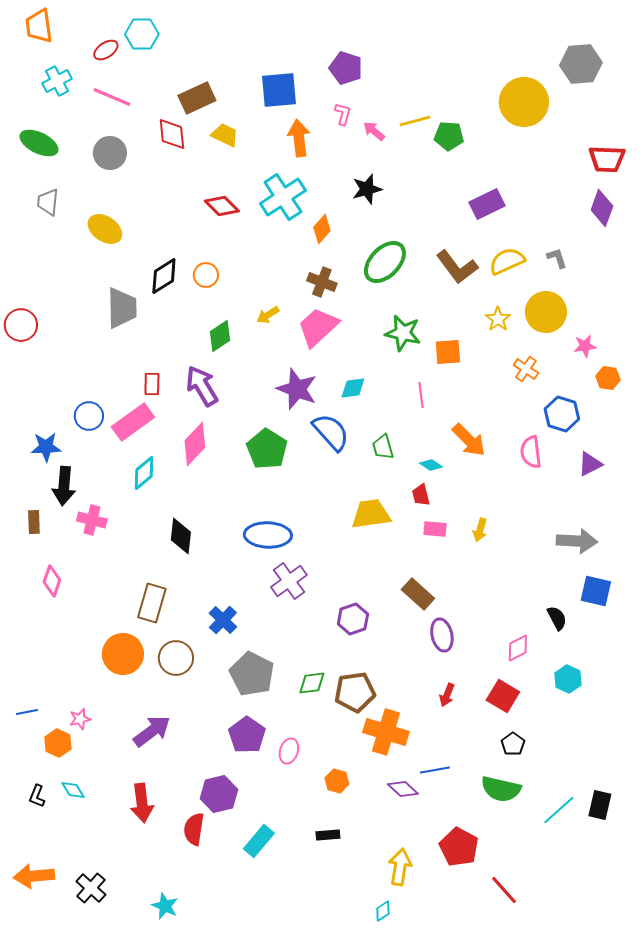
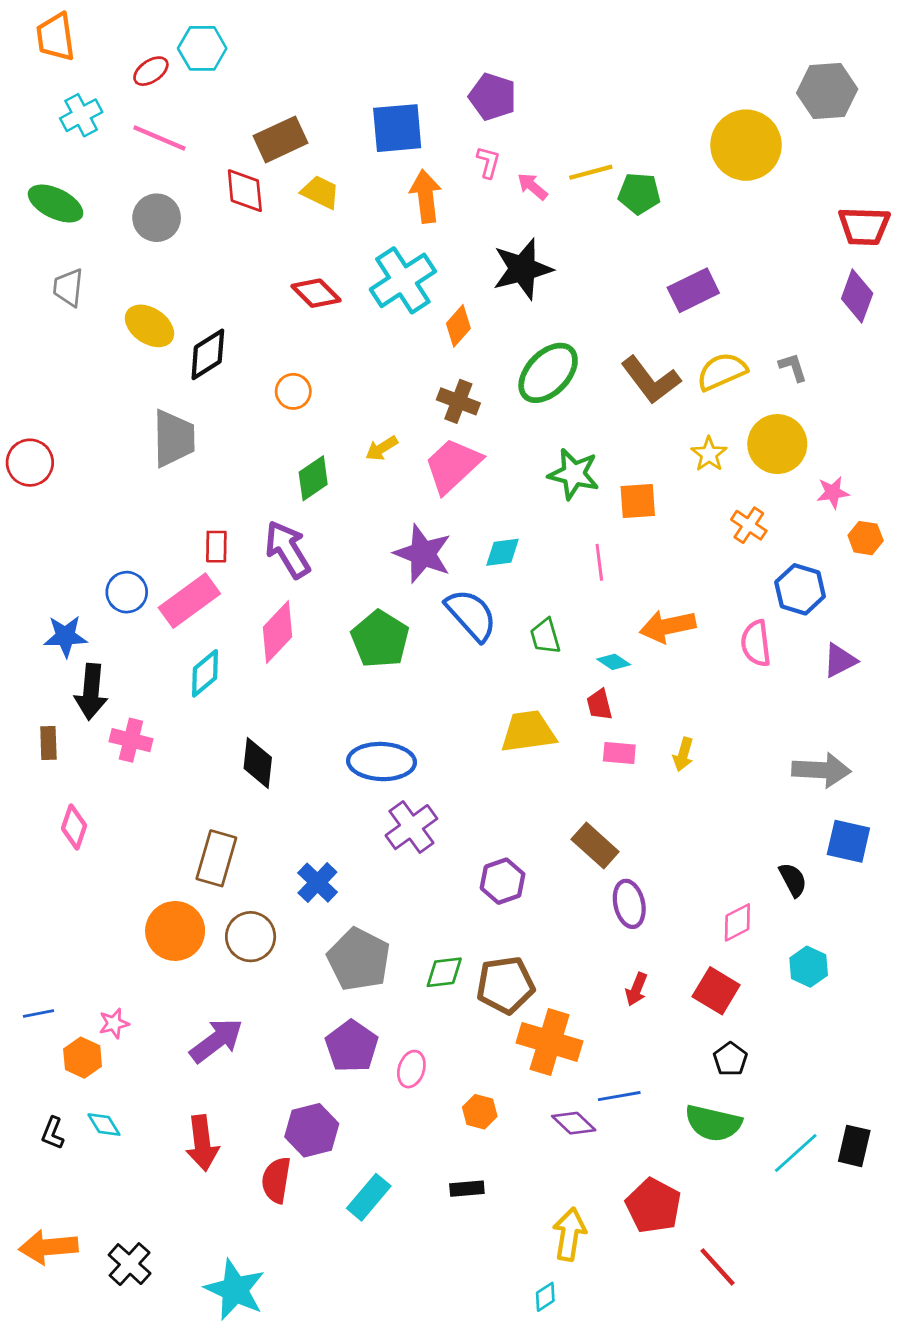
black star: (367, 189) -> (522, 269), size x1.4
black diamond: (164, 276) -> (208, 354), moved
orange arrow: (469, 440) -> (668, 626), turned 123
cyan star: (165, 906) -> (235, 1290), size x1.6

